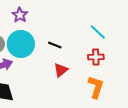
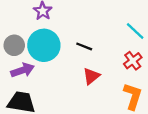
red cross: (96, 57) -> (133, 61), turned -35

